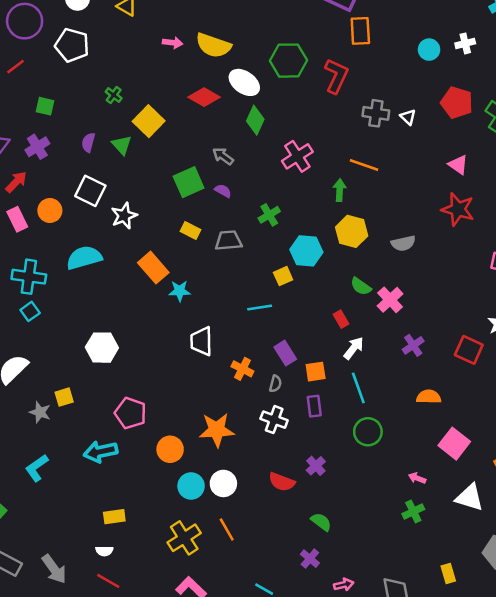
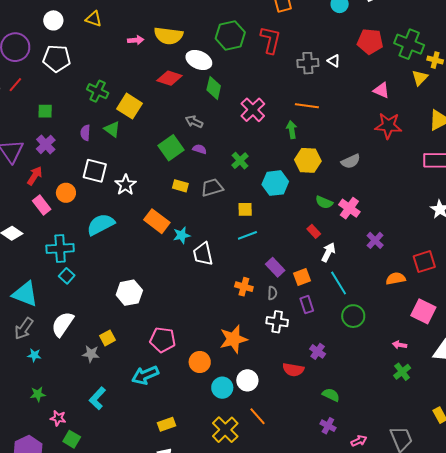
green cross: (114, 95) -> (98, 91), size x1.5
yellow square: (283, 276) -> (245, 209), moved, turned 35
white trapezoid: (201, 341) -> (203, 254), moved
red square: (469, 350) -> (424, 262), moved, turned -30

